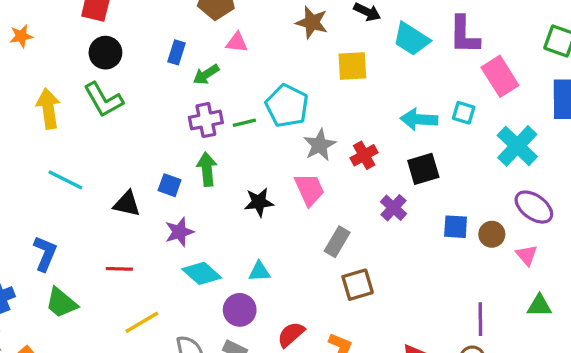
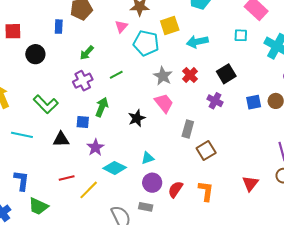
pink triangle: (237, 42) -> (121, 26), moved, turned -40
blue rectangle: (176, 52) -> (59, 27), moved
black circle: (105, 53) -> (35, 54), moved
green L-shape: (103, 100) -> (46, 104), moved
cyan pentagon: (287, 106) -> (146, 43), moved
cyan arrow: (419, 119) -> (197, 42), moved
purple cross: (206, 120) -> (83, 81), moved
green arrow: (207, 169) -> (102, 107), turned 42
purple circle: (240, 310) -> (152, 183), moved
yellow line: (142, 322) -> (89, 190), moved

